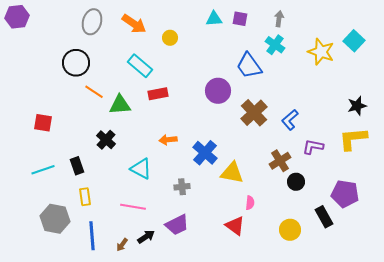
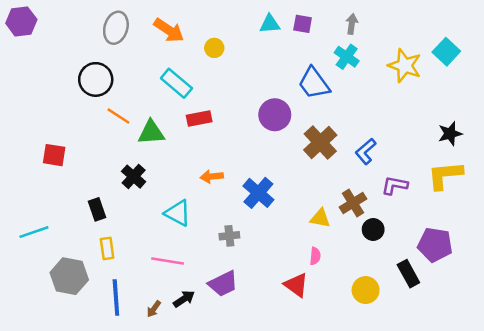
cyan line: (43, 170) -> (34, 232), moved
yellow triangle: (232, 173) -> (320, 218), moved, size x0.7

